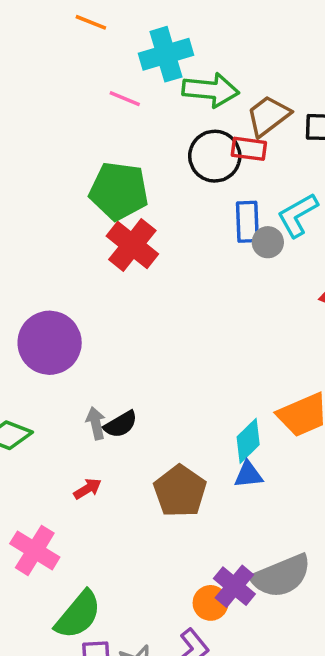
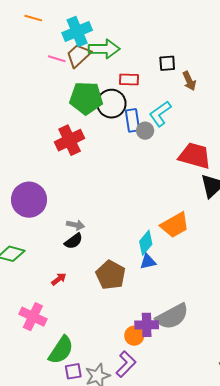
brown trapezoid: (268, 116) -> (79, 55), moved
black circle: (215, 156) -> (111, 104), moved
green pentagon: (119, 191) -> (86, 98), moved
red cross: (132, 245) -> (70, 140), turned 32
gray arrow: (96, 423) -> (76, 225), moved, turned 120
purple cross: (234, 586) -> (147, 325), turned -35

